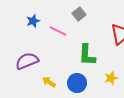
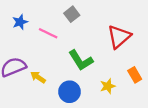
green L-shape: (87, 55) -> (81, 60), turned -35
yellow arrow: (49, 82) -> (38, 77), moved

